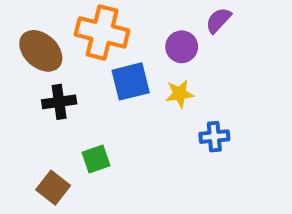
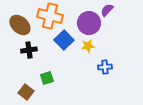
purple circle: (182, 47) -> (89, 23), size x1.5
blue square: (131, 81) -> (64, 40), turned -30

